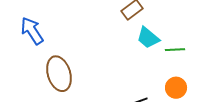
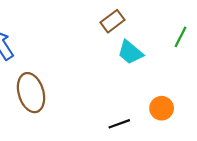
green line: (175, 50) -> (181, 37), moved, turned -60

